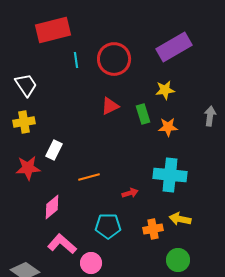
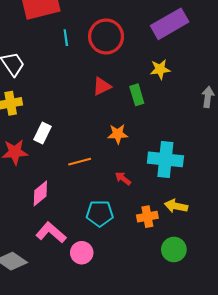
orange star: (168, 127) -> (118, 134), moved
red arrow: (130, 193) -> (123, 178), turned -126

